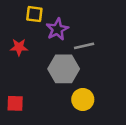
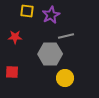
purple star: (57, 29) -> (51, 15), moved
red square: (15, 103) -> (12, 72), moved

